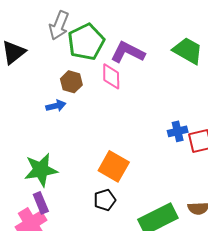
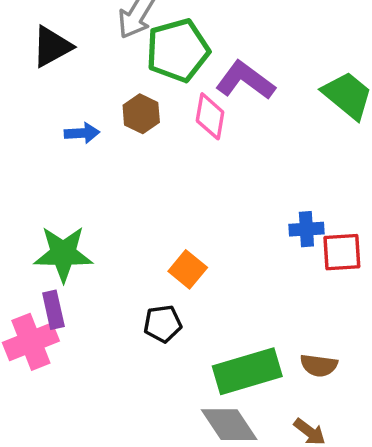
blue arrow: (56, 106) -> (82, 133), moved
orange square: (114, 166) -> (188, 269), size x0.7

